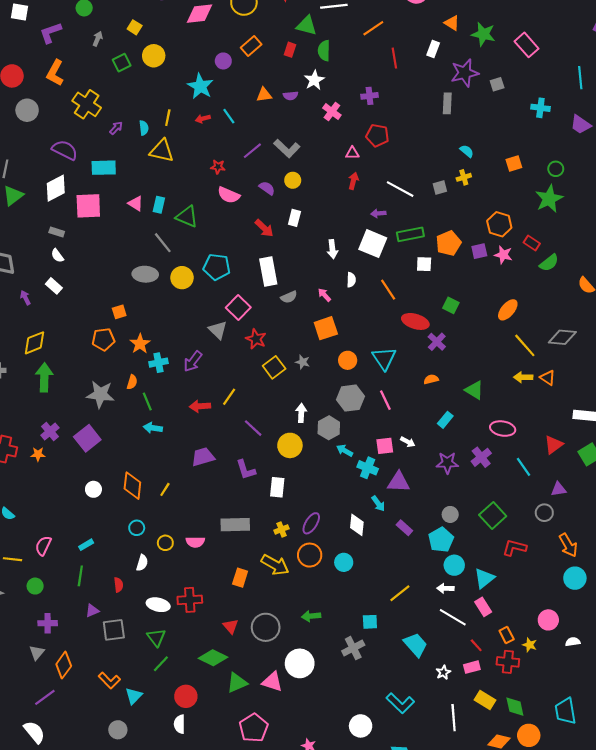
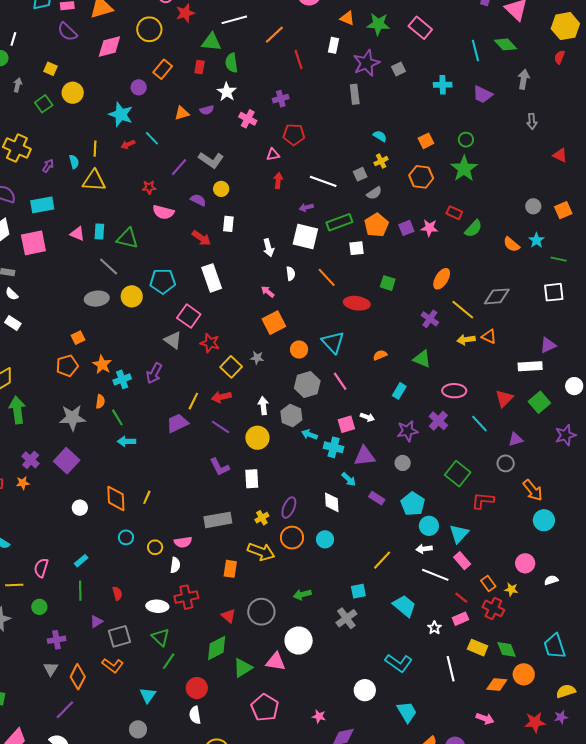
orange hexagon: (499, 224) -> (421, 177), moved
gray semicircle: (289, 297) -> (374, 193), moved
purple cross: (437, 342) -> (430, 319), moved
red arrow: (200, 406) -> (221, 397), moved
purple trapezoid: (203, 457) -> (177, 423), moved
gray circle: (450, 514) -> (403, 463), moved
white semicircle: (142, 563) -> (175, 565), moved
green diamond: (213, 658) -> (217, 648), turned -44
red cross: (508, 662) -> (493, 608), turned 30
orange L-shape: (109, 680) -> (113, 665), moved

